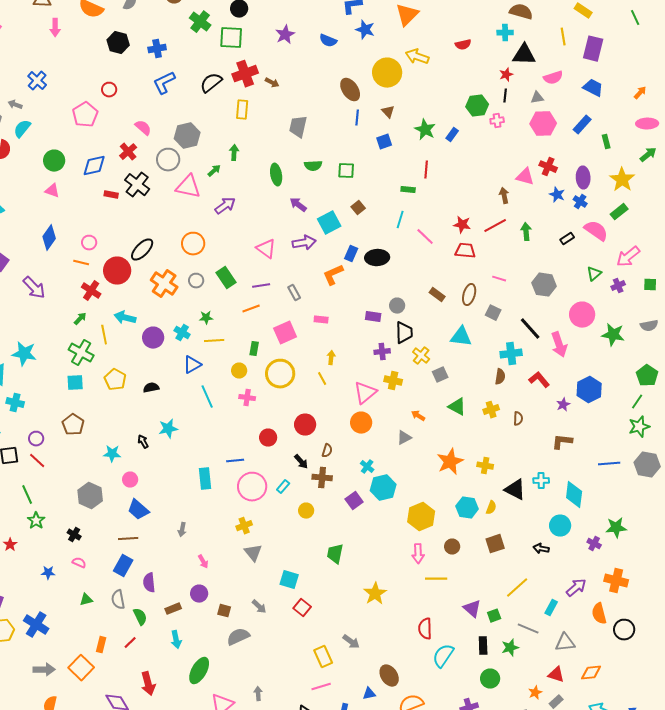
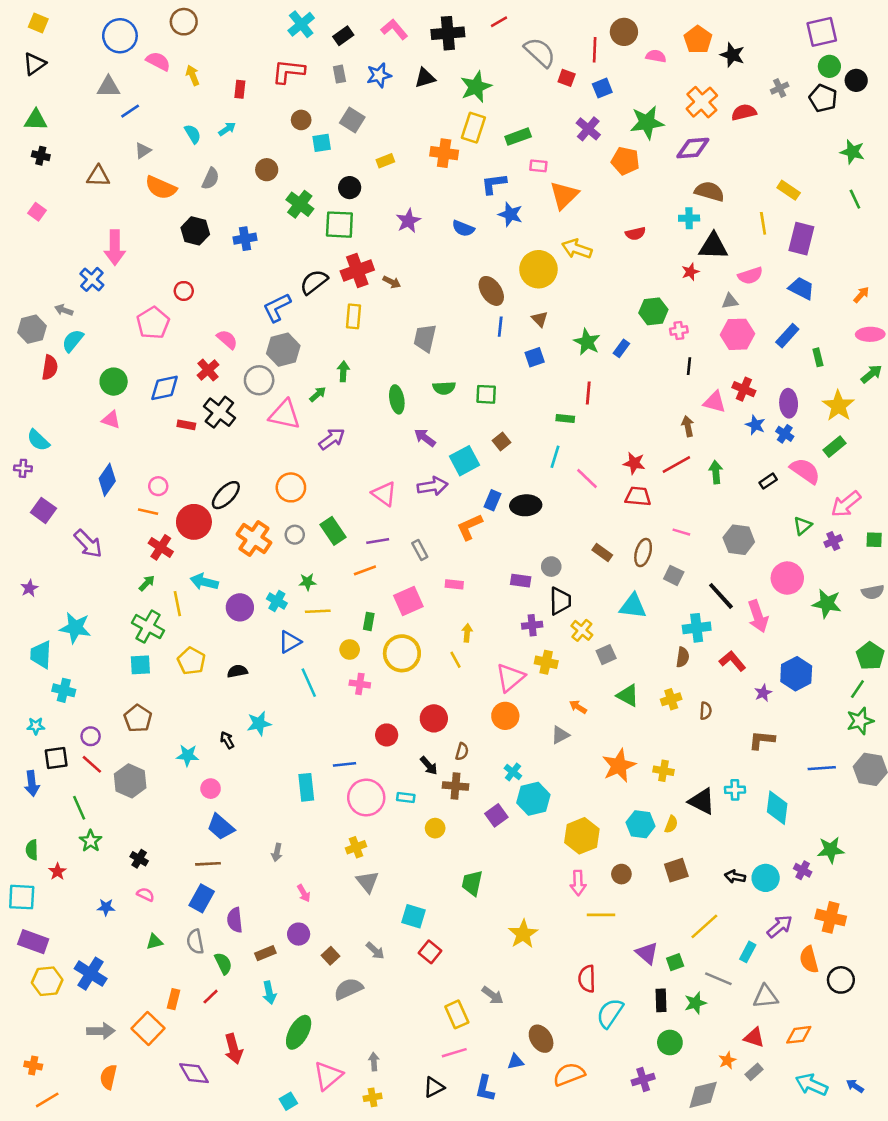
pink arrow: (55, 28) -> (115, 248), moved, size x1.5
blue L-shape: (164, 83) -> (277, 308), moved
black line: (505, 96) -> (689, 366), moved
cyan rectangle: (283, 487) -> (406, 798), turned 56
gray hexagon: (90, 496) -> (130, 781), moved
cyan circle: (560, 526) -> (766, 878), moved
brown square: (224, 611) -> (330, 956), turned 32

